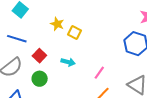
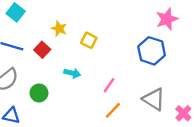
yellow square: (75, 32) -> (89, 40), moved
red square: (39, 56) -> (42, 50), moved

